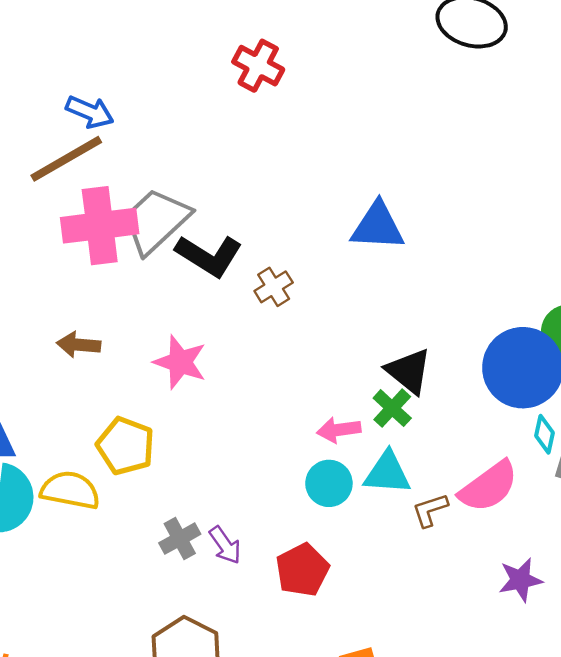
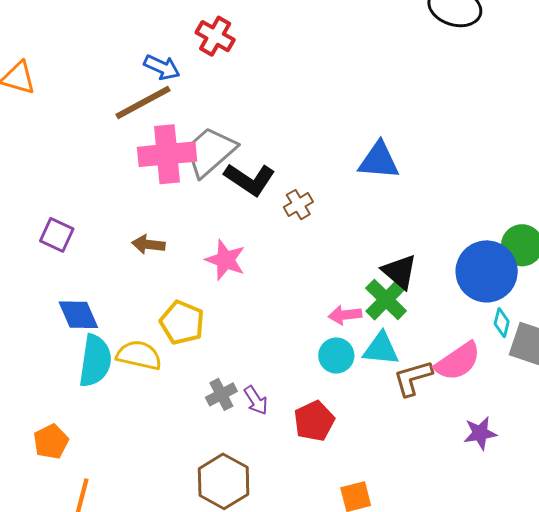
red cross: (258, 66) -> (215, 36), moved
green cross: (392, 408) -> (386, 299), size x1.4
brown L-shape: (430, 510) -> (413, 378), size x1.4

